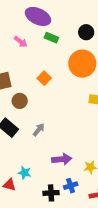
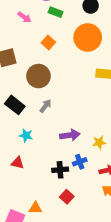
orange square: (44, 78) -> (48, 42), moved
brown circle: (20, 101) -> (38, 76), moved, size x1.5
cyan star: (25, 173) -> (26, 135), moved

